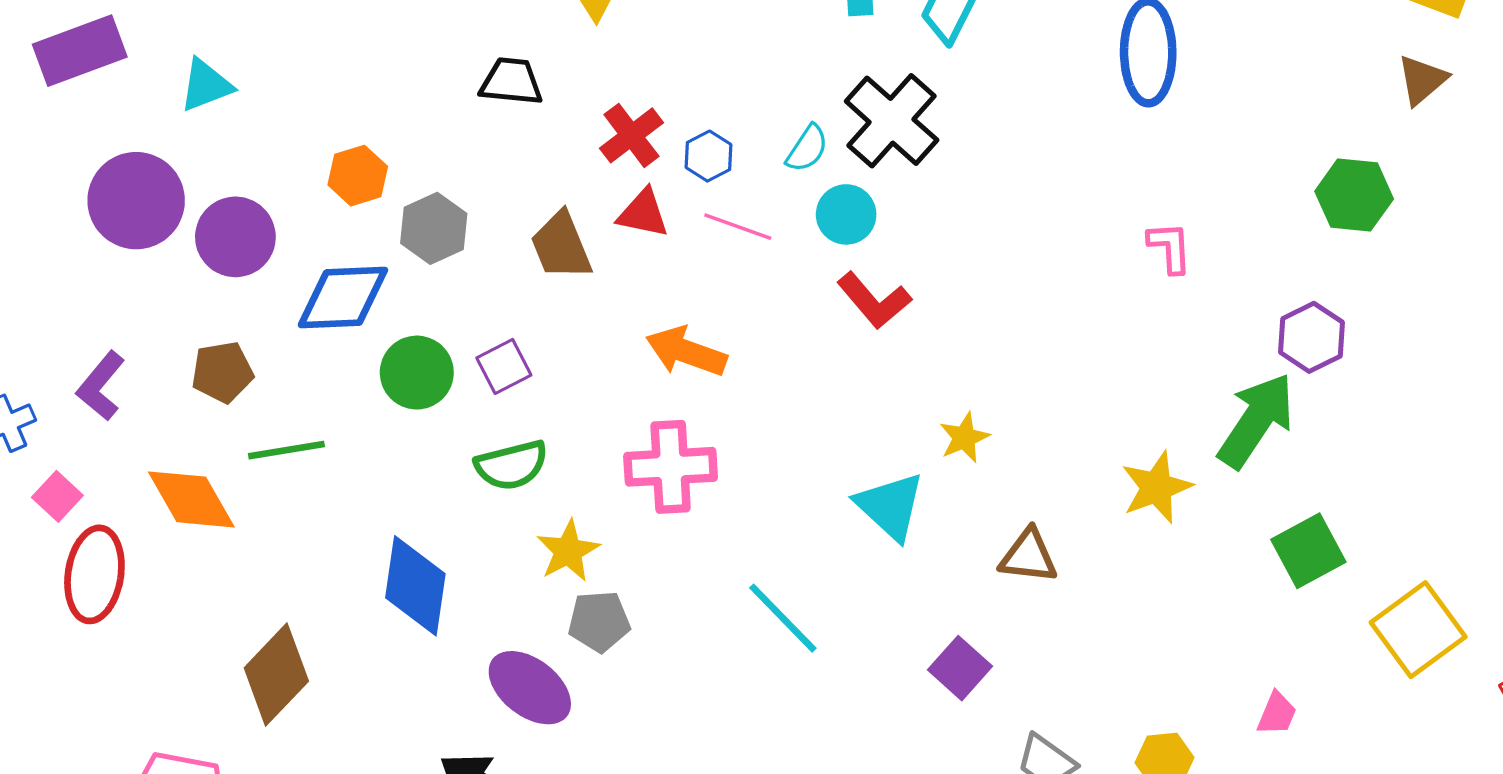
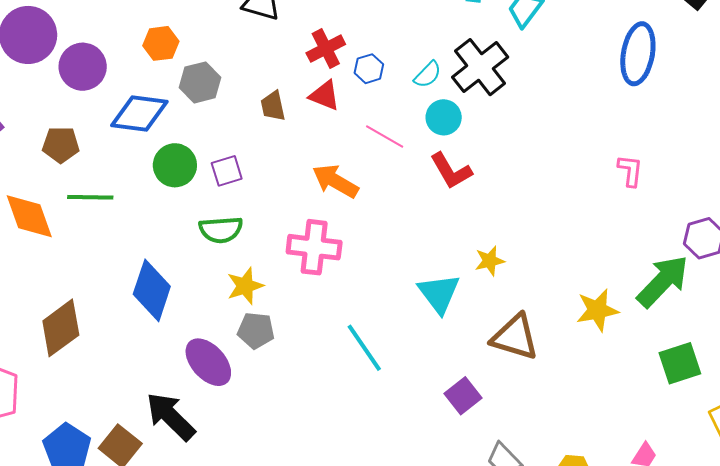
pink line: (738, 227) -> (385, 137), moved
brown trapezoid: (561, 246) -> (273, 106), size x0.7
brown triangle: (1028, 556) -> (515, 337), size x1.4

